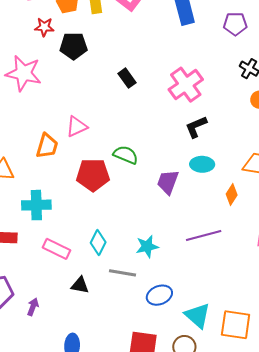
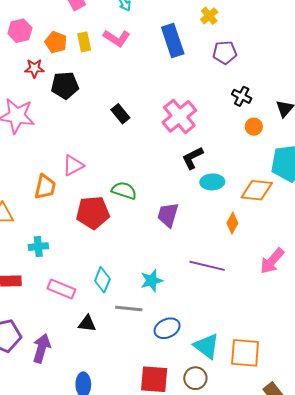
cyan ellipse: (202, 164) -> (212, 182), moved
cyan cross: (36, 205) -> (38, 247), size x0.7
purple line: (204, 235) -> (207, 266), turned 32
purple arrow: (33, 307) -> (42, 348), size x1.6

